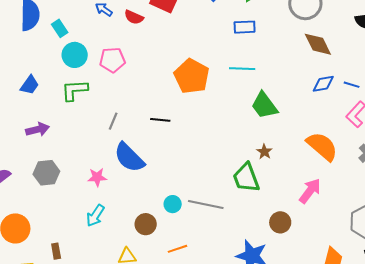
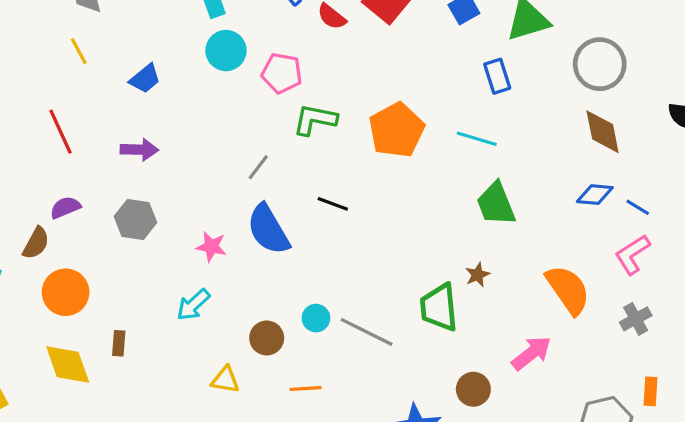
blue rectangle: (245, 27) -> (497, 76), turned 60
green L-shape: (74, 90) -> (315, 120), moved
black line: (160, 120) -> (333, 204), moved

